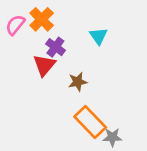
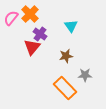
brown star: (78, 82) -> (66, 56), moved
gray star: (112, 137) -> (85, 75), moved

